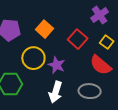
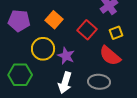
yellow square: (107, 42) -> (116, 33), turned 32

